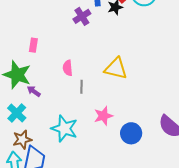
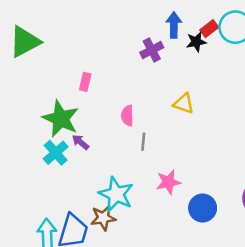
yellow triangle: (116, 68) -> (184, 103), moved, size x0.7
cyan cross: (17, 113) -> (56, 153), moved
brown star: (22, 140) -> (103, 218), moved

